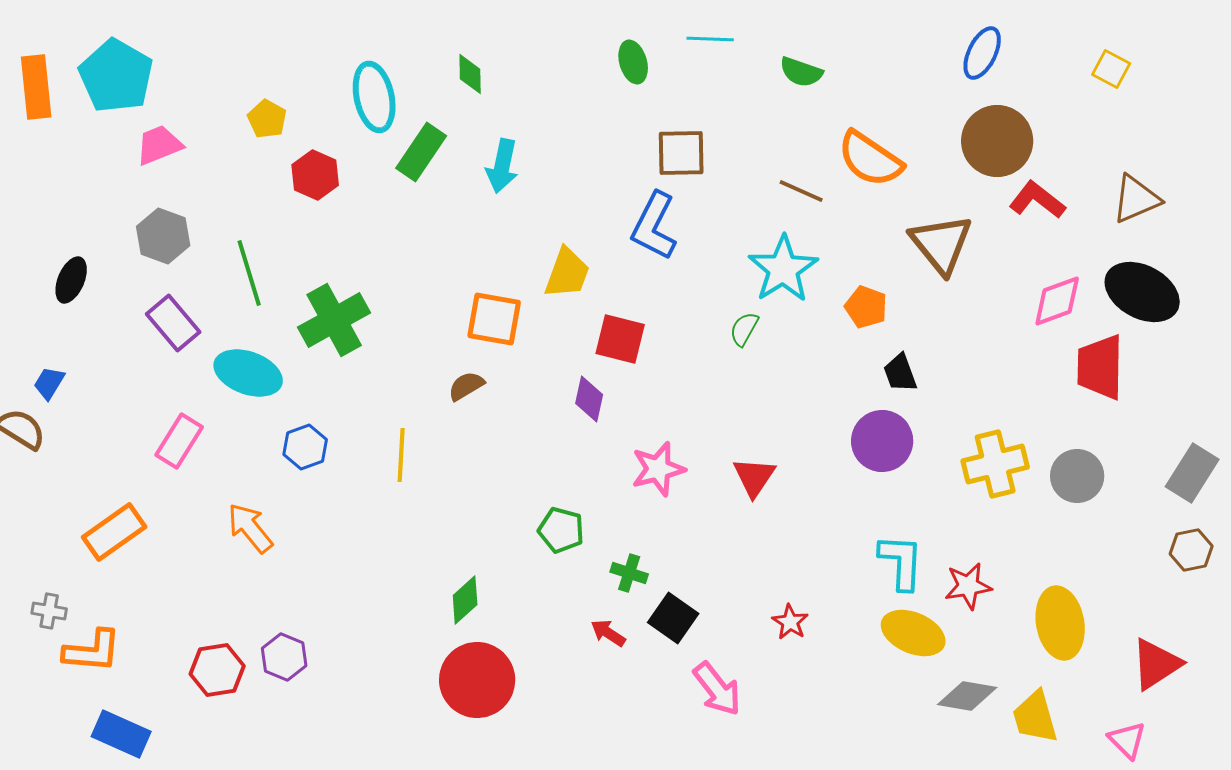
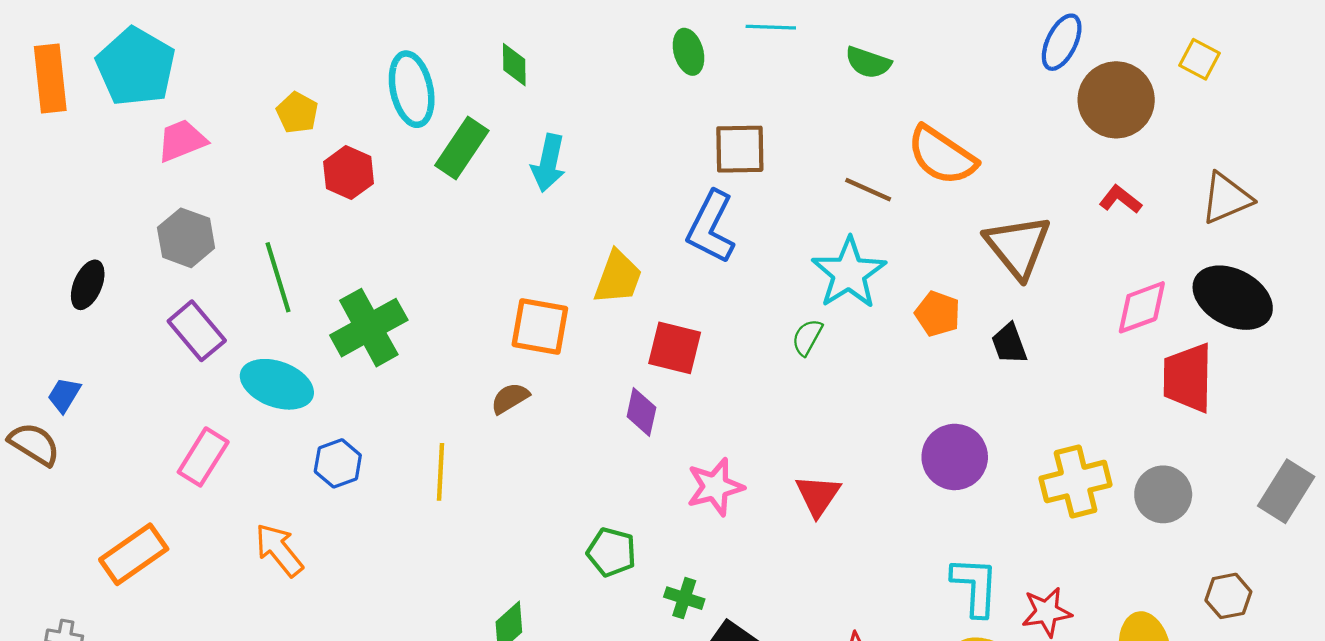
brown circle: (997, 141) -> (1116, 100), moved
red L-shape: (1037, 200) -> (1120, 199), size x0.7
black trapezoid: (900, 373) -> (1009, 344), moved
brown hexagon: (1191, 550) -> (1228, 596), moved

